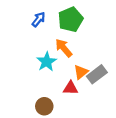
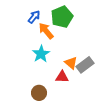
orange arrow: (64, 48) -> (46, 31), moved
orange triangle: (81, 72) -> (71, 63), turned -40

